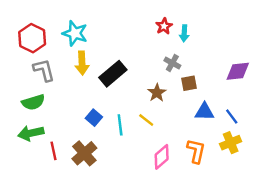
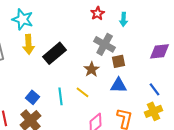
cyan arrow: (184, 33) -> (124, 19), moved
gray cross: (172, 63) -> (105, 44), size x1.5
blue triangle: (204, 112) -> (119, 85), moved
blue square: (94, 118) -> (33, 97), moved

